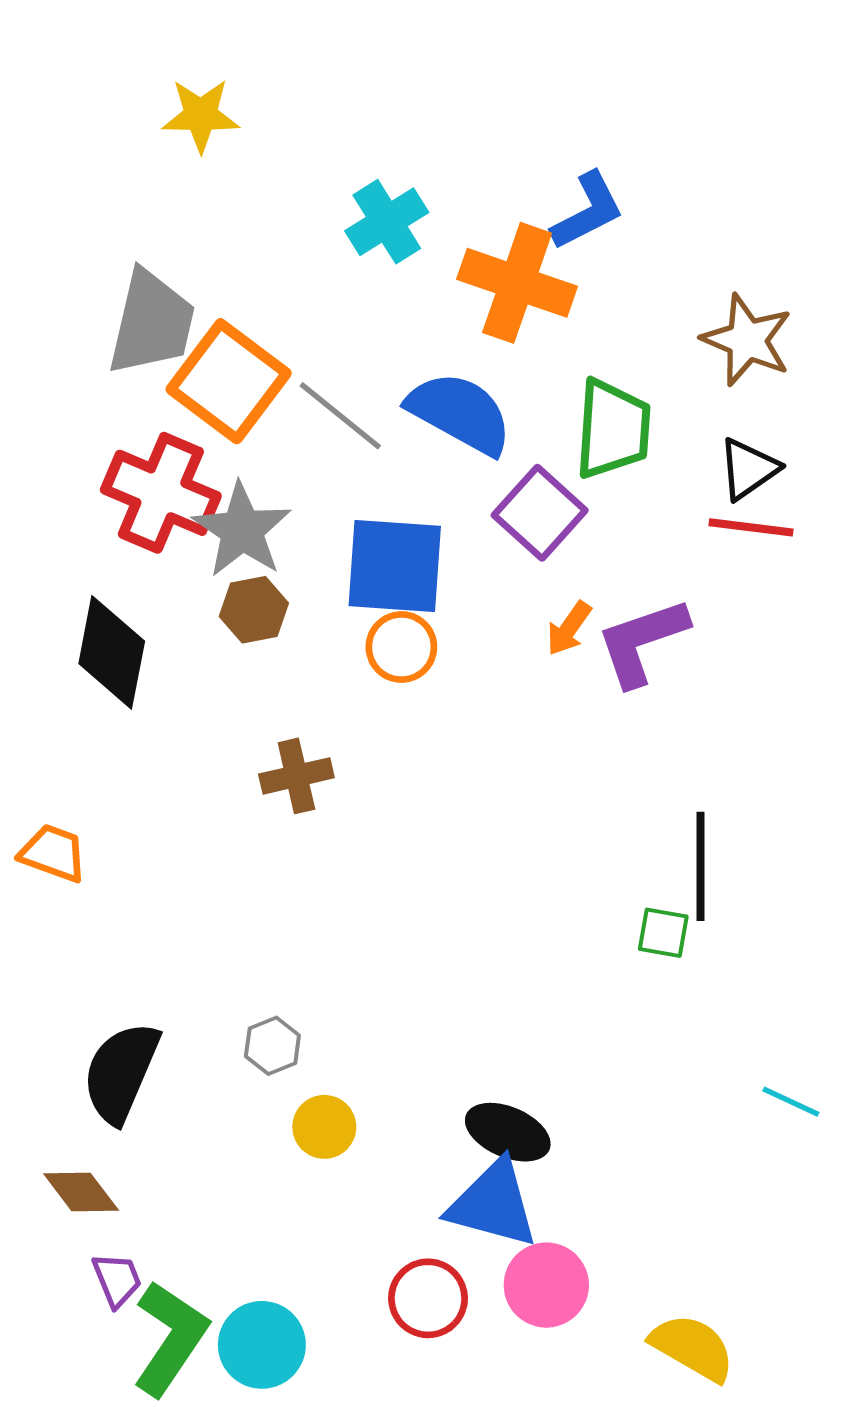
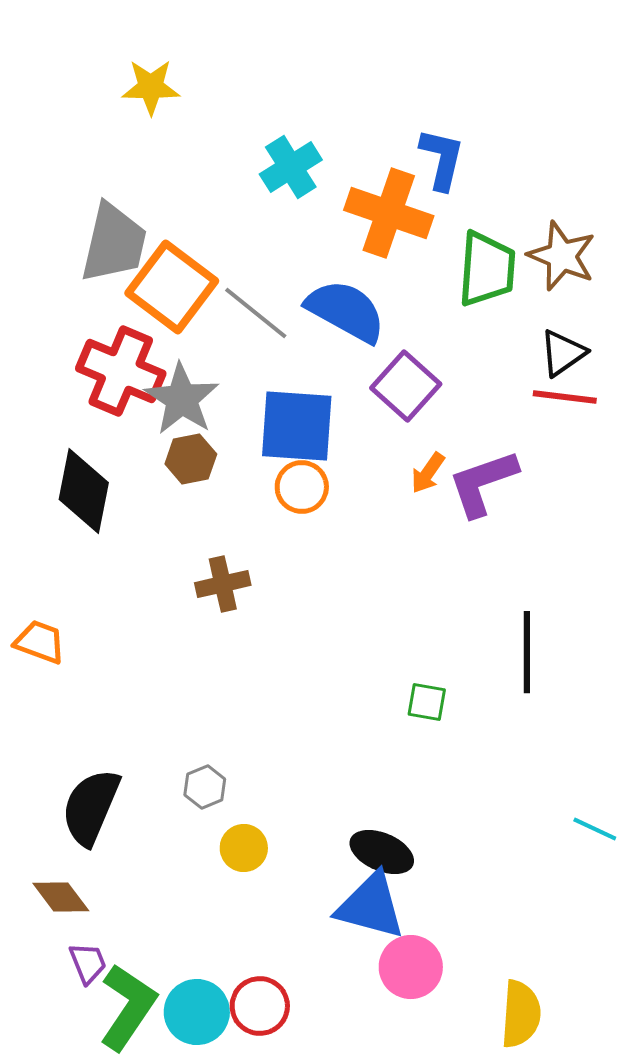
blue L-shape: (588, 211) -> (442, 159), turned -50
green trapezoid: (613, 429) -> (487, 269), moved
green square: (663, 933) -> (427, 702), moved
red circle: (428, 1298) -> (260, 1006), moved
yellow semicircle: (693, 1347) -> (521, 1014), turned 64

